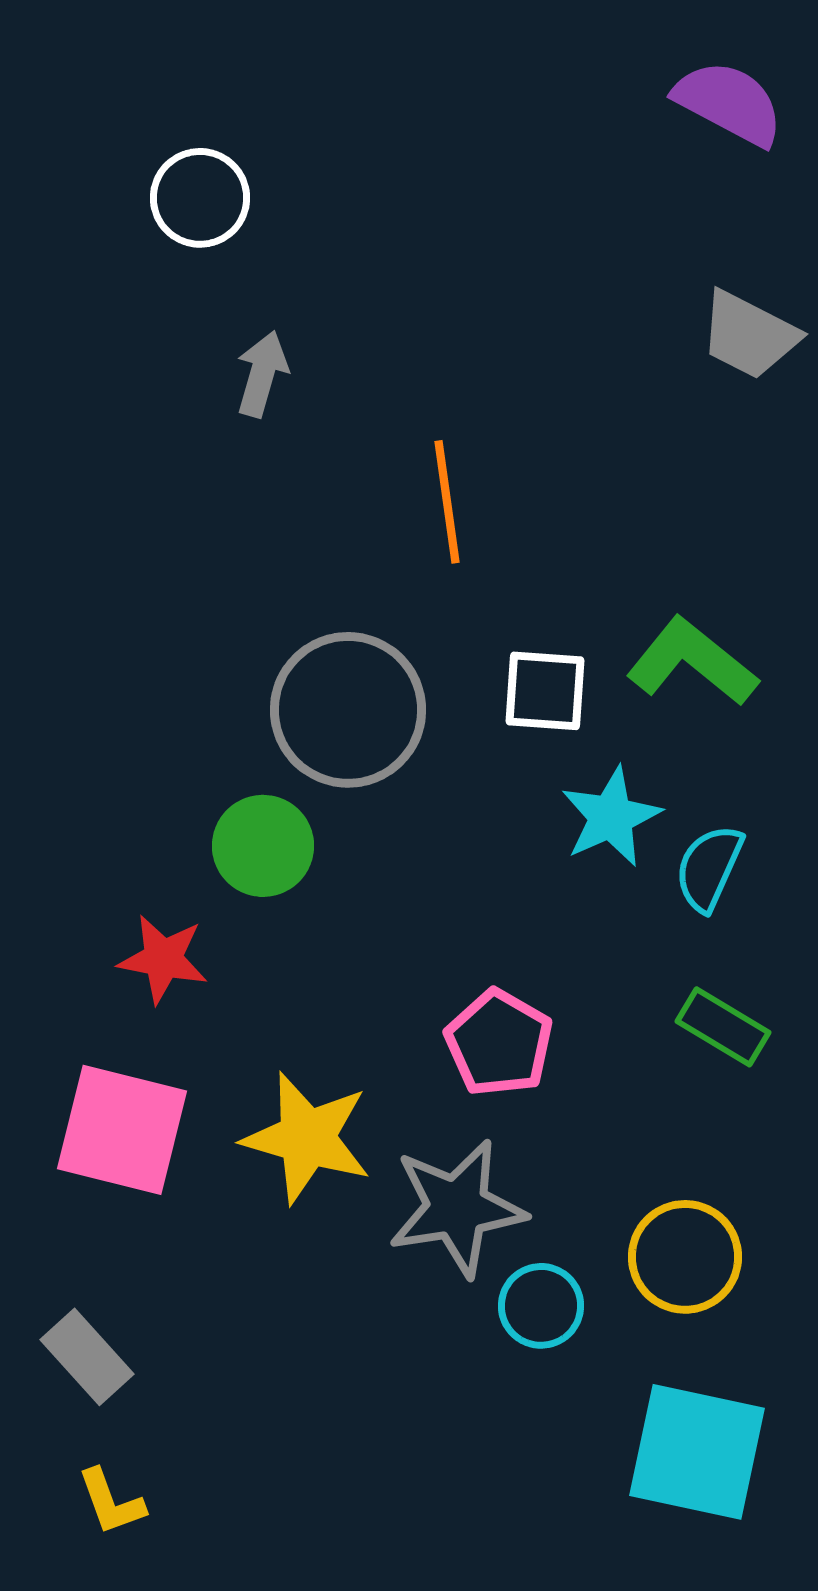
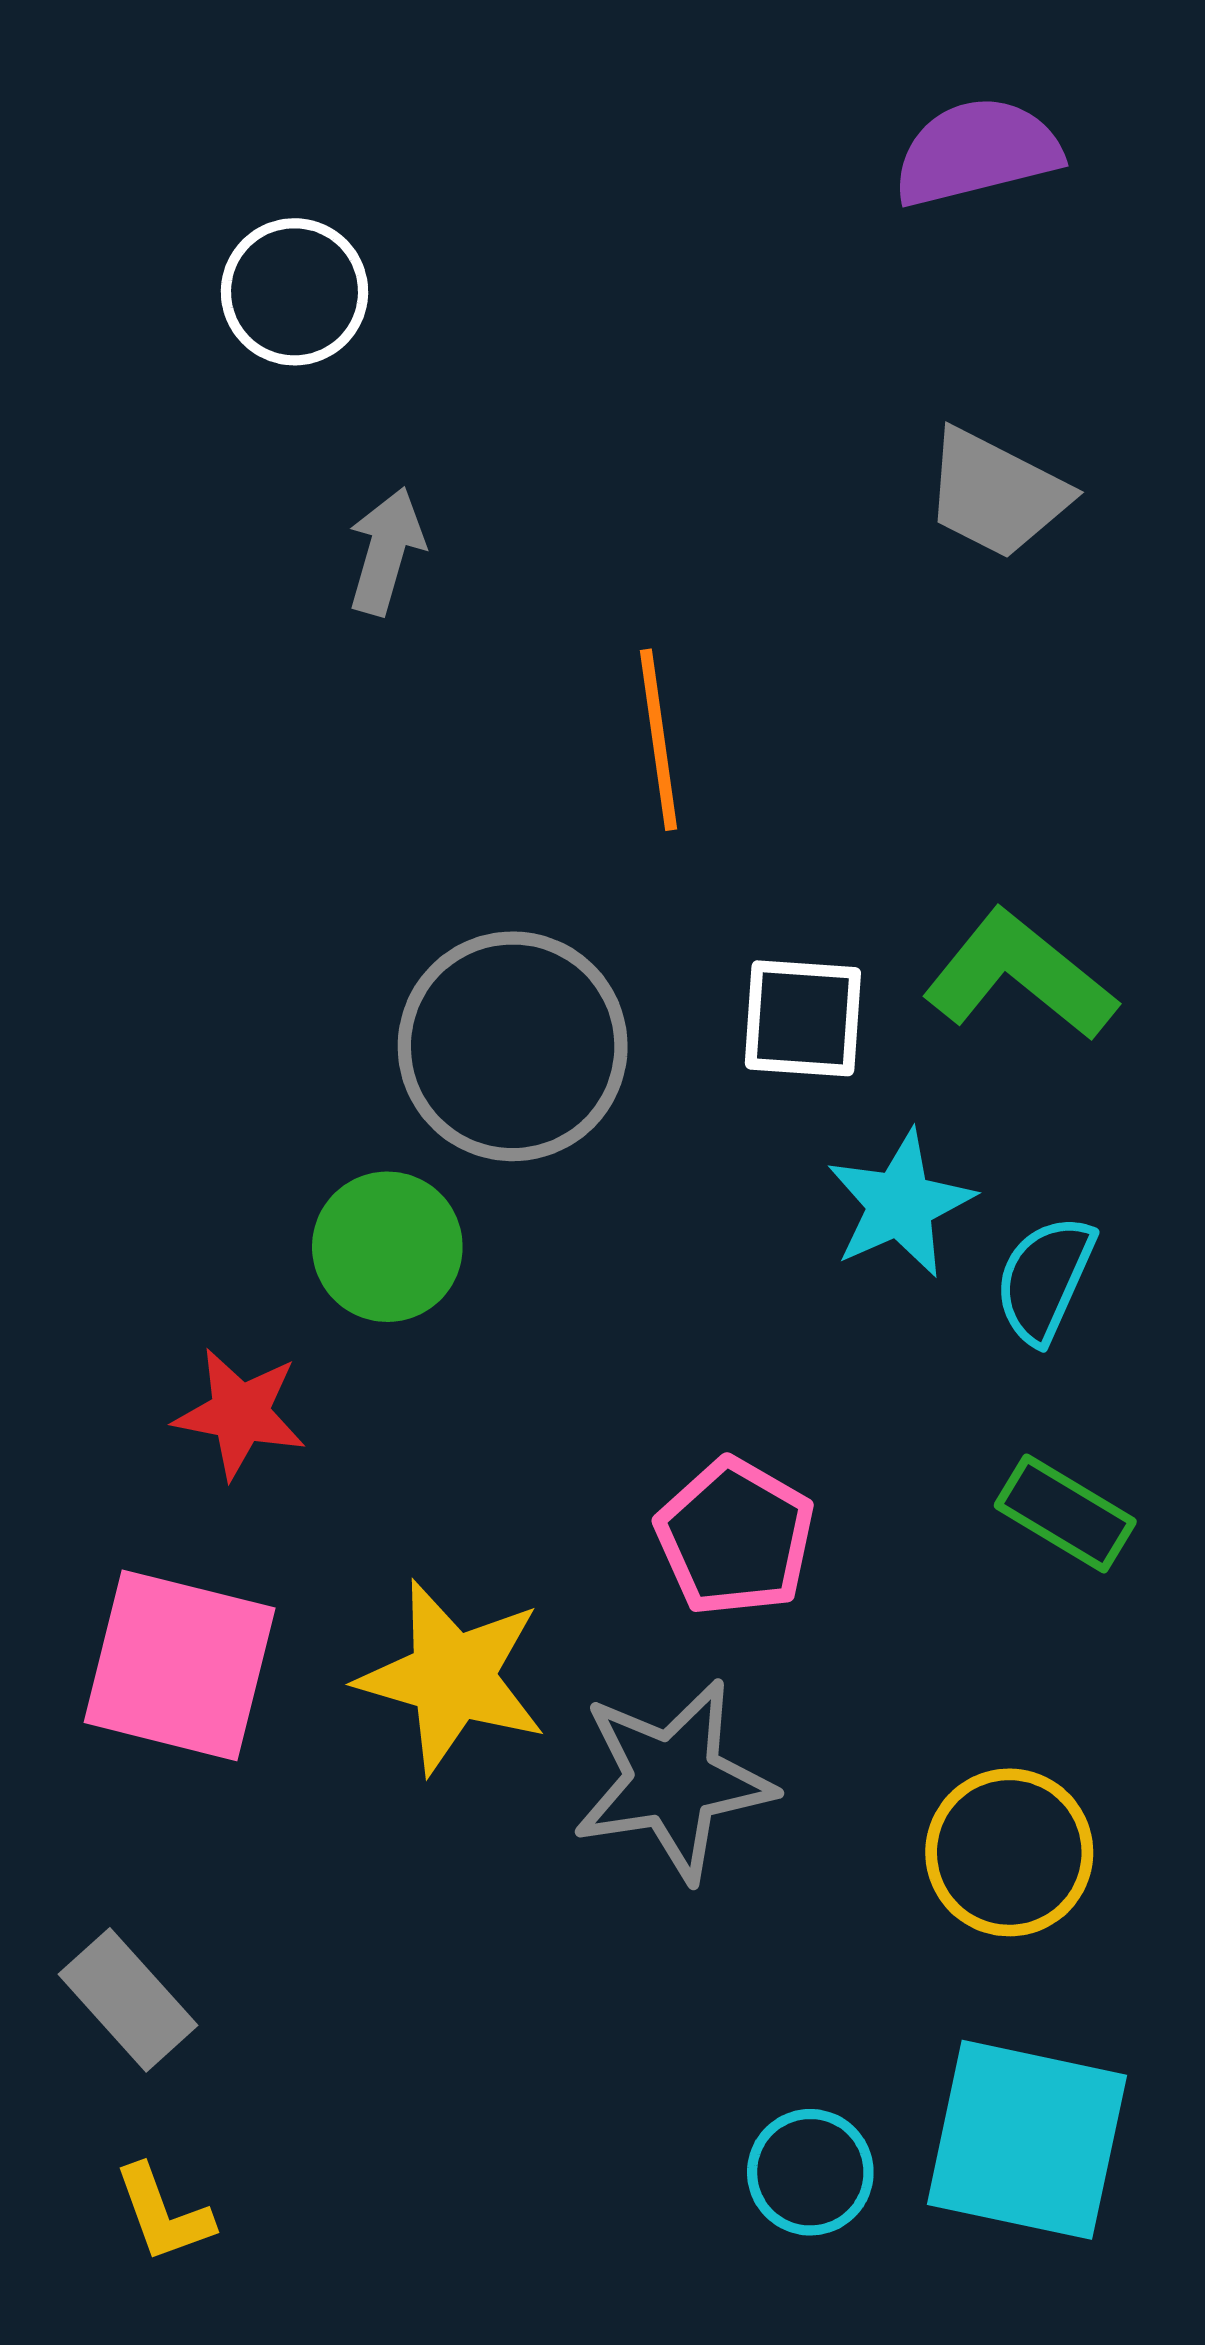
purple semicircle: (729, 103) -> (977, 152), moved, turned -42
gray trapezoid: (749, 335) -> (996, 494), moved
cyan circle: (541, 1306) -> (810, 2172), moved

